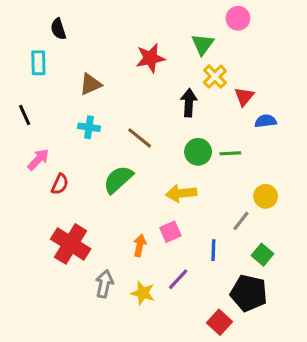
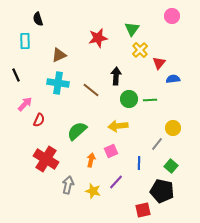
pink circle: (238, 18) -> (172, 16), moved
black arrow: (189, 103) -> (116, 76), moved
cyan cross: (89, 127) -> (58, 83), size x1.5
green semicircle: (118, 179) -> (77, 131), moved
red square: (220, 322) -> (143, 210), turned 35

